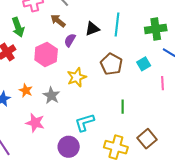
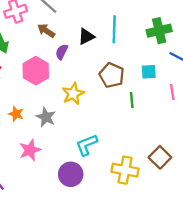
cyan square: (144, 64) -> (149, 72), turned 32
green line: (123, 107) -> (132, 100), moved
pink star: (35, 123) -> (30, 150), turned -30

